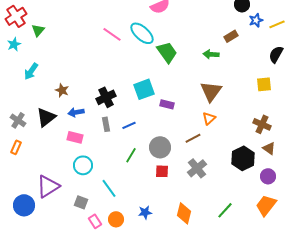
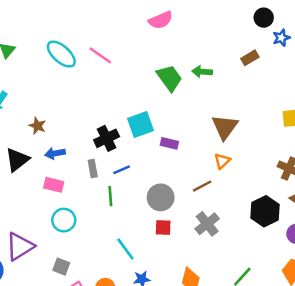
cyan ellipse: (142, 33) -> (61, 54), moved
green arrow: (211, 54) -> (202, 72), moved
black cross: (106, 97) -> (107, 138), moved
green line: (131, 155) -> (110, 196), moved, turned -35
cyan line: (109, 188) -> (125, 249), moved

